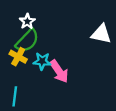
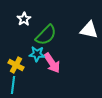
green semicircle: (27, 41) -> (46, 35), moved
yellow cross: (18, 57) -> (16, 65), moved

